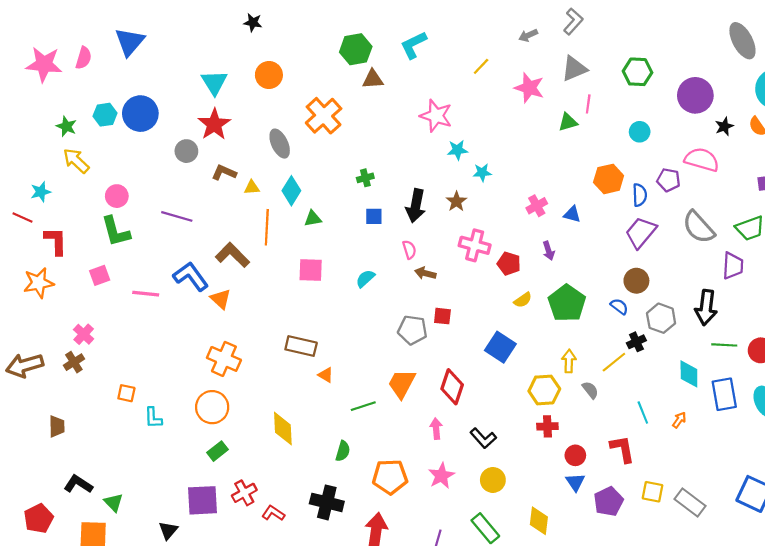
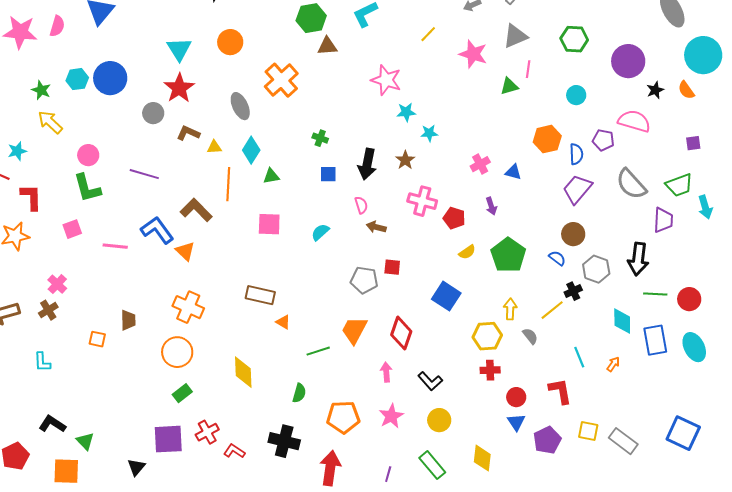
green cross: (365, 178) -> (320, 138), turned 35
cyan L-shape: (153, 418) -> (42, 362), moved
brown trapezoid: (57, 426) -> (128, 320), moved

